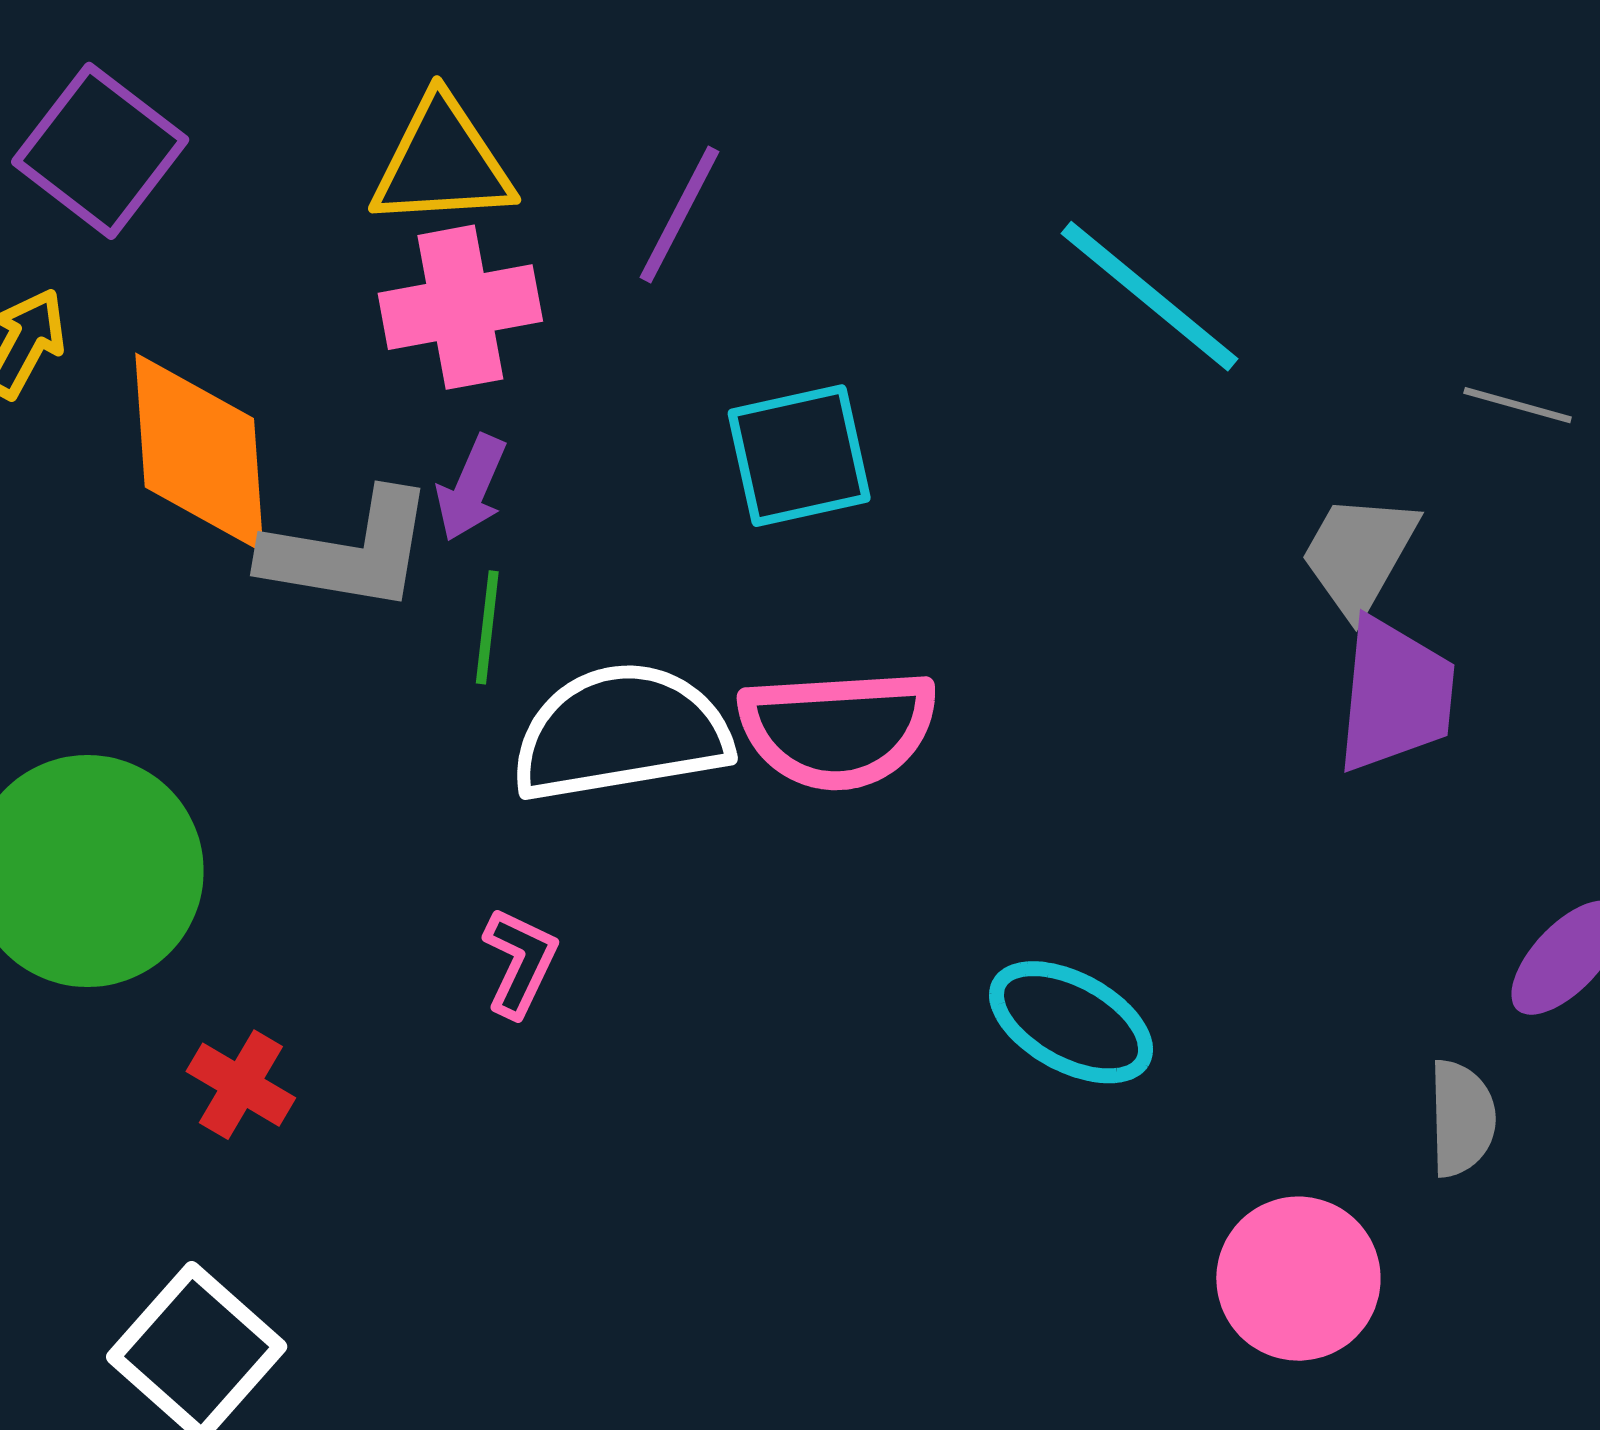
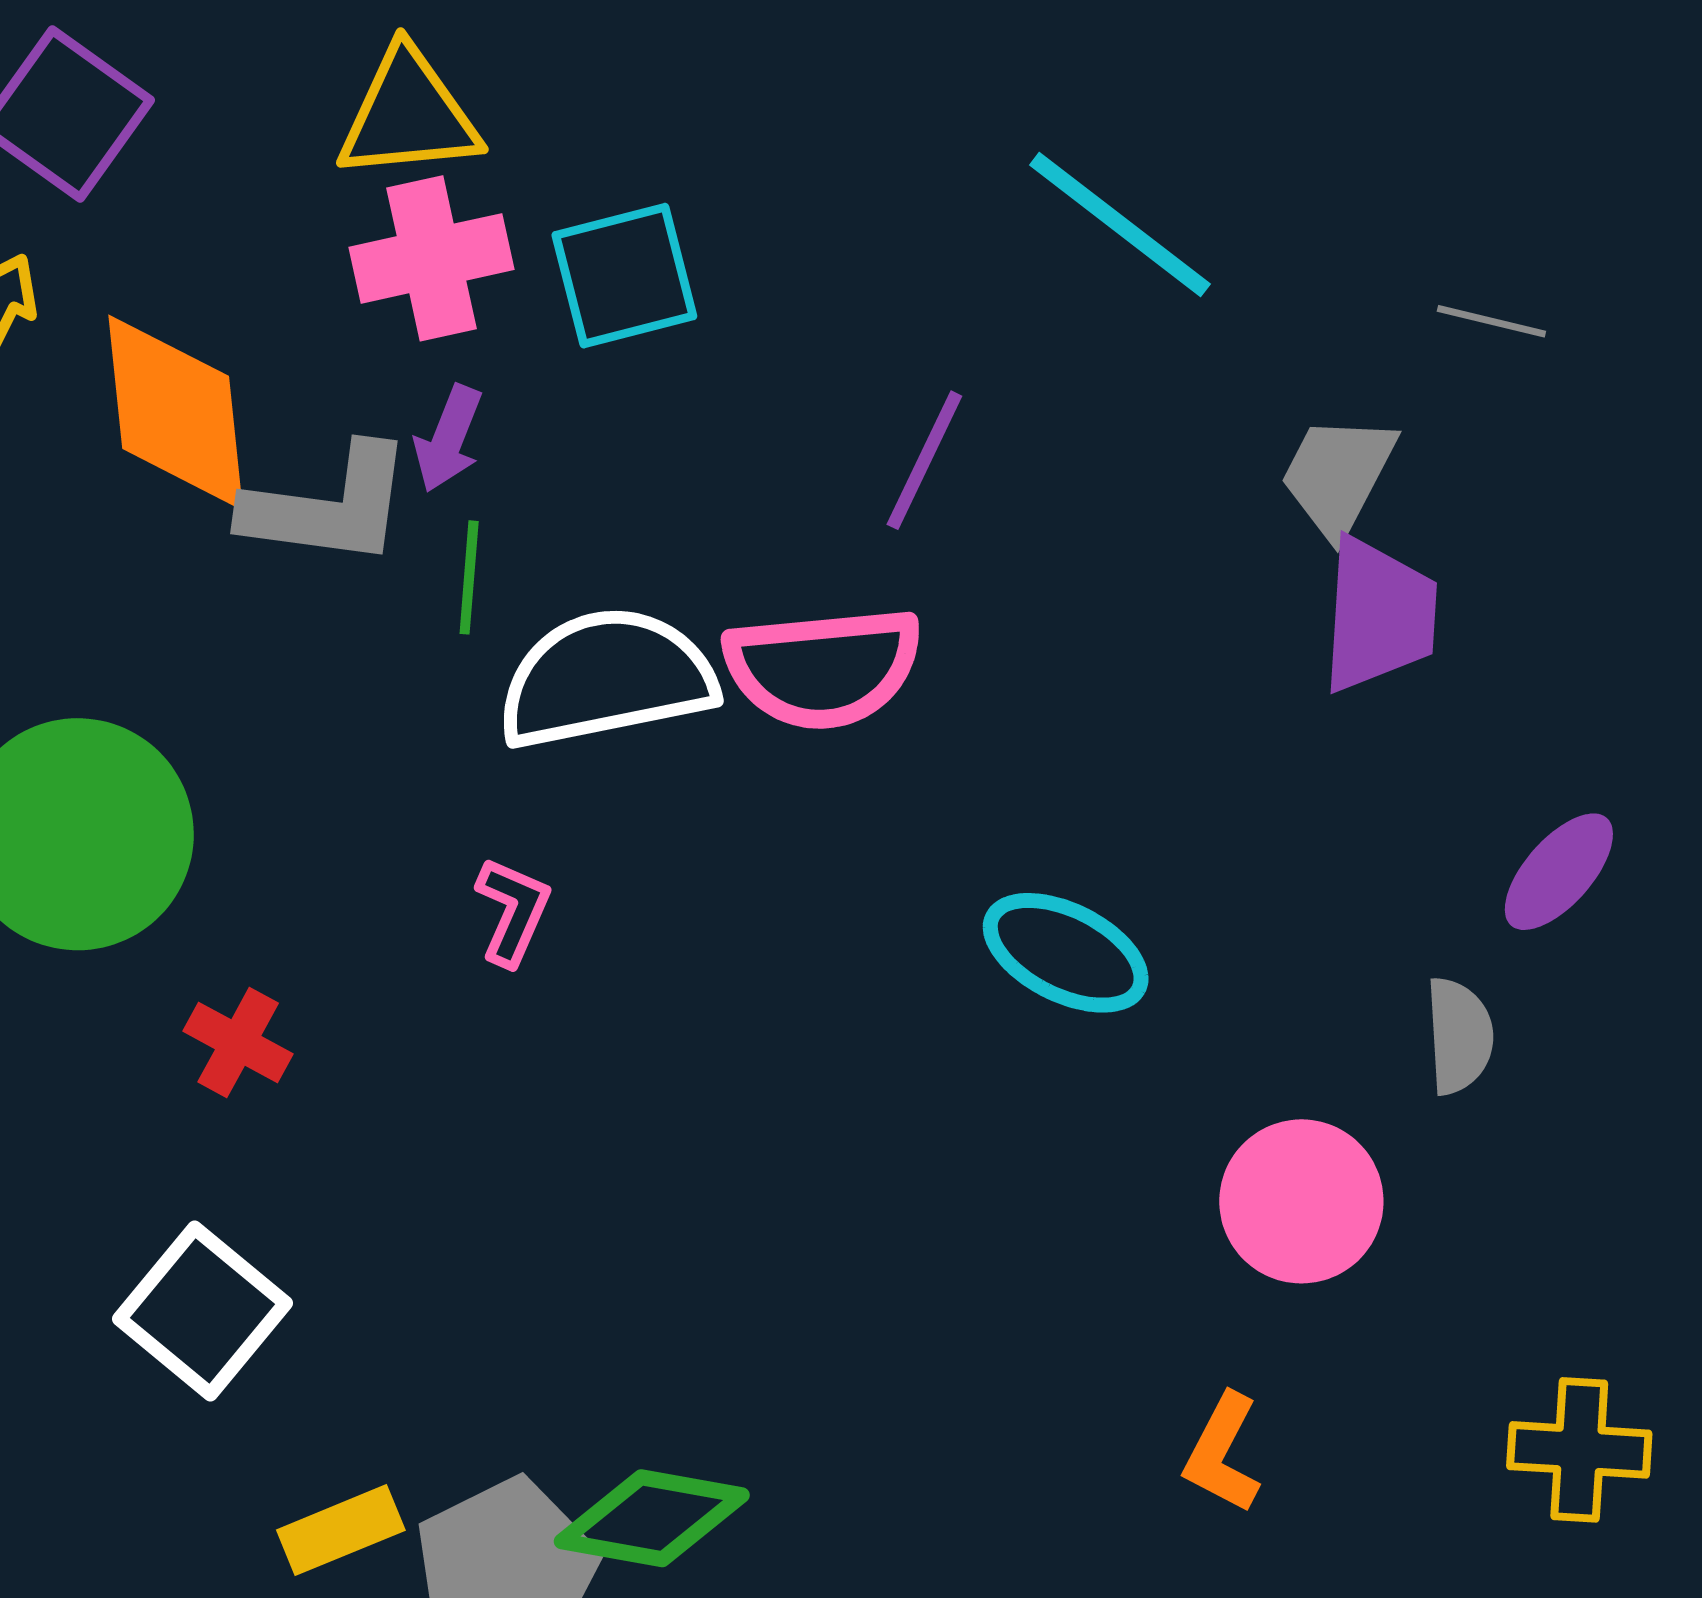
purple line: (679, 215) -> (924, 460), moved
cyan square: (799, 456) -> (624, 276), moved

